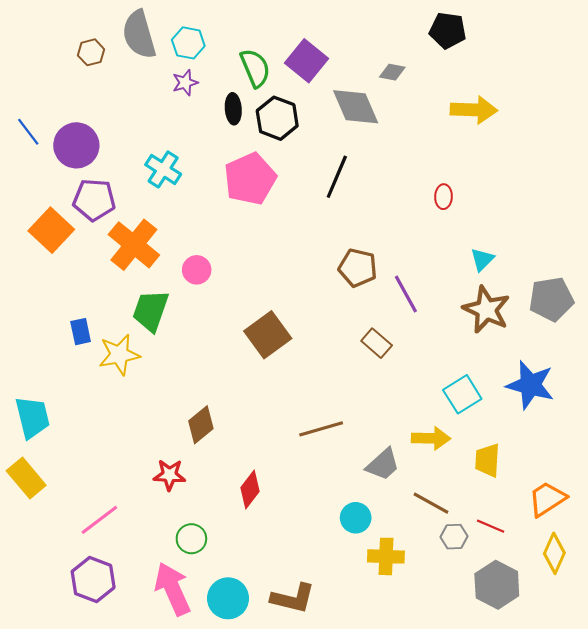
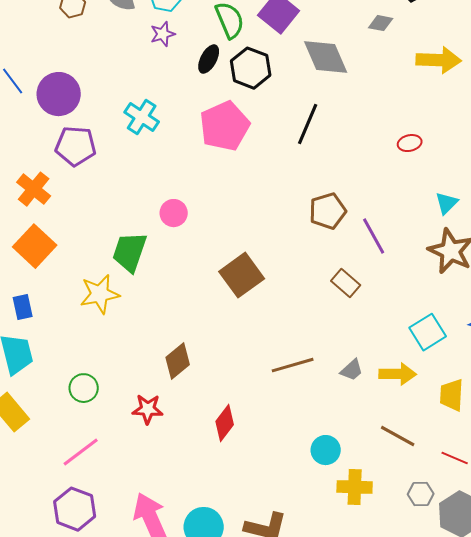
gray diamond: (392, 72) -> (381, 23), moved
black ellipse: (233, 109) -> (209, 59), turned 32
red ellipse: (444, 197) -> (410, 143), turned 75
orange square: (51, 230) -> (35, 246), moved
orange cross: (134, 245) -> (34, 189), moved, size x0.7
brown pentagon: (358, 268) -> (328, 211), turned -30
blue rectangle: (81, 332) -> (23, 307), moved
gray trapezoid: (383, 464) -> (352, 370), moved, size x0.7
gray hexagon: (454, 537) -> (421, 494), moved
green circle: (191, 539) -> (84, 388), moved

